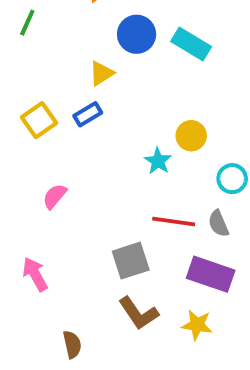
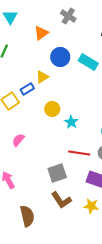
blue rectangle: (88, 114) -> (27, 89), moved
yellow circle: (191, 136) -> (52, 109), moved
brown semicircle: (72, 344) -> (27, 216), size x1.5

